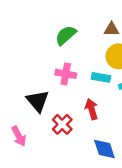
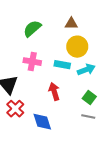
red cross: (62, 124) -> (15, 109), moved
blue diamond: (104, 149) -> (42, 122), moved

